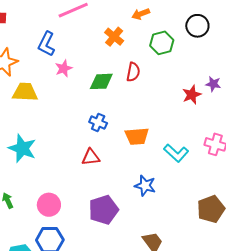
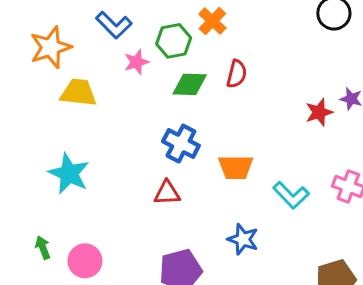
green hexagon: (162, 43) -> (174, 41), moved
blue L-shape: (46, 44) -> (114, 25), turned -75
blue cross: (98, 122) -> (181, 144), size x1.4
pink circle: (49, 205) -> (85, 261), moved

